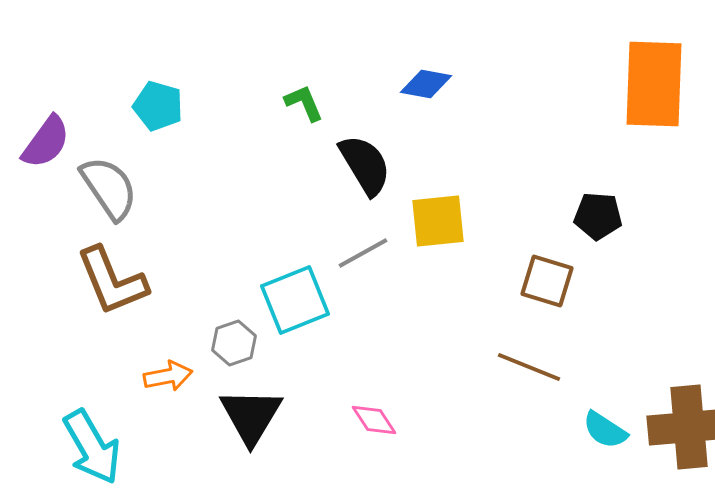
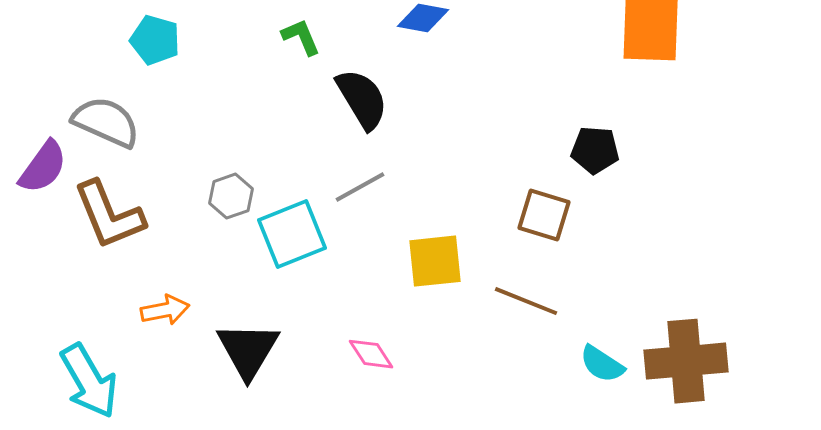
purple semicircle: (46, 142) -> (43, 167), moved
gray semicircle: (109, 188) -> (106, 122), turned -32
yellow square: (438, 221) -> (435, 261), moved
gray hexagon: (234, 343) -> (231, 196), moved

